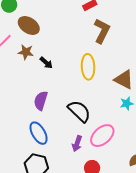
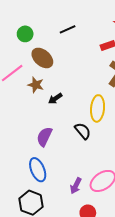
black arrow: (46, 63) -> (55, 99), turned 96
black semicircle: (79, 111) -> (83, 131), moved, size x0.7

